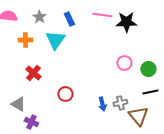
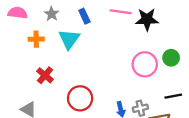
pink circle: (124, 63) -> (145, 64), size x1.5
green circle: (148, 69) -> (171, 58), moved
red circle: (65, 94) -> (80, 98), size x1.5

